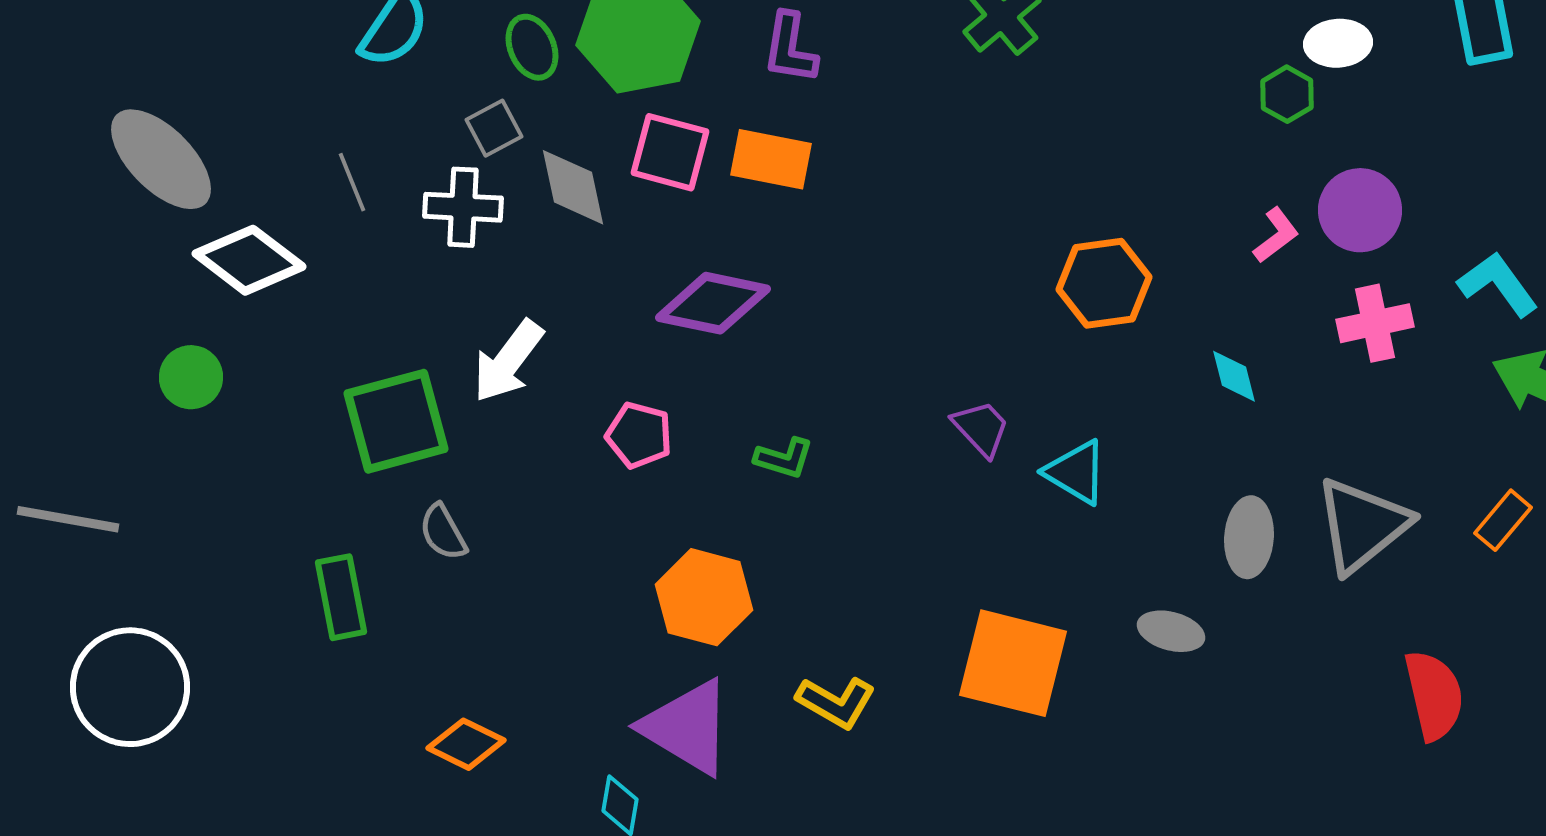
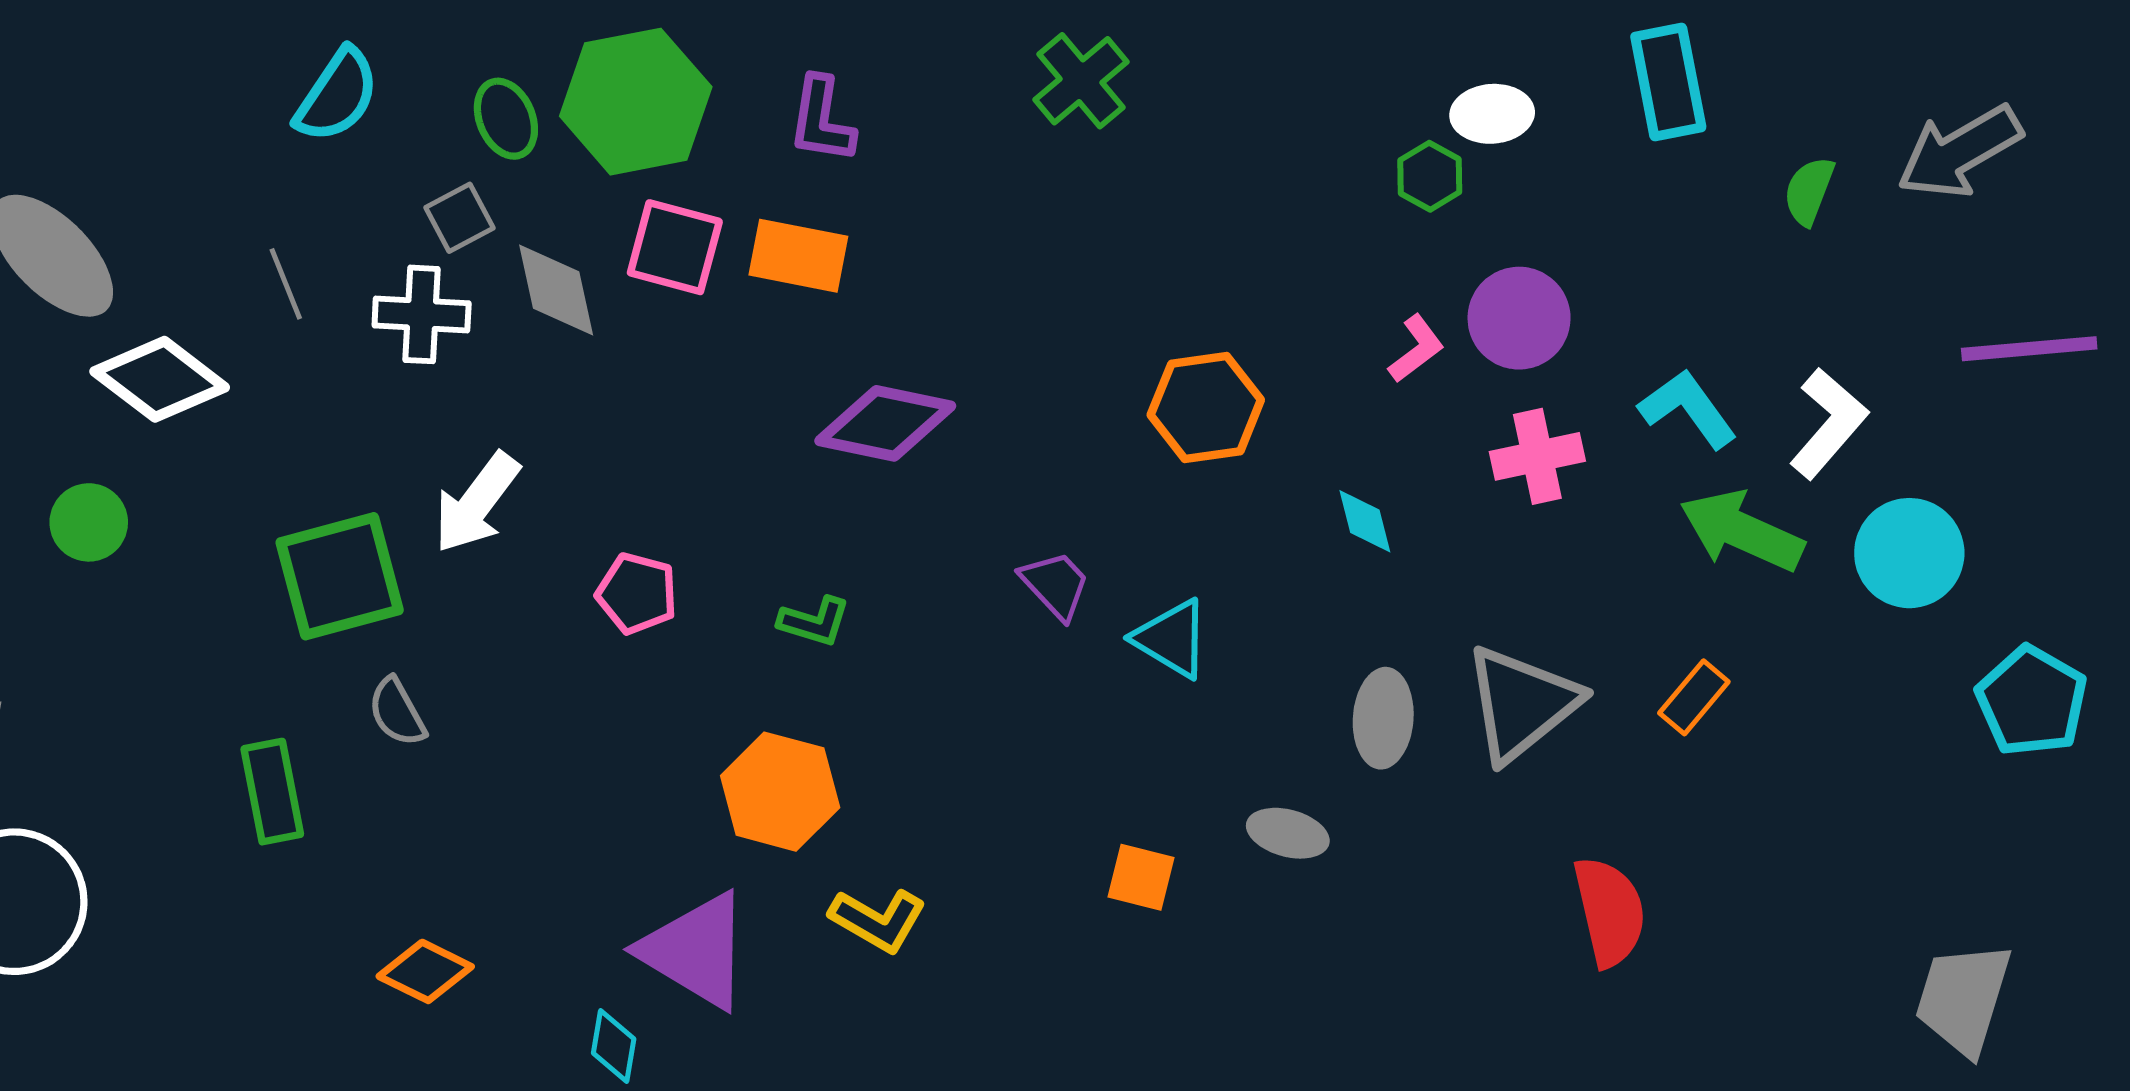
purple diamond: (713, 303) -> (885, 423), moved
orange hexagon: (704, 597) -> (780, 792), moved
orange square: (1013, 663) -> (1141, 877), moved, size x0.5

